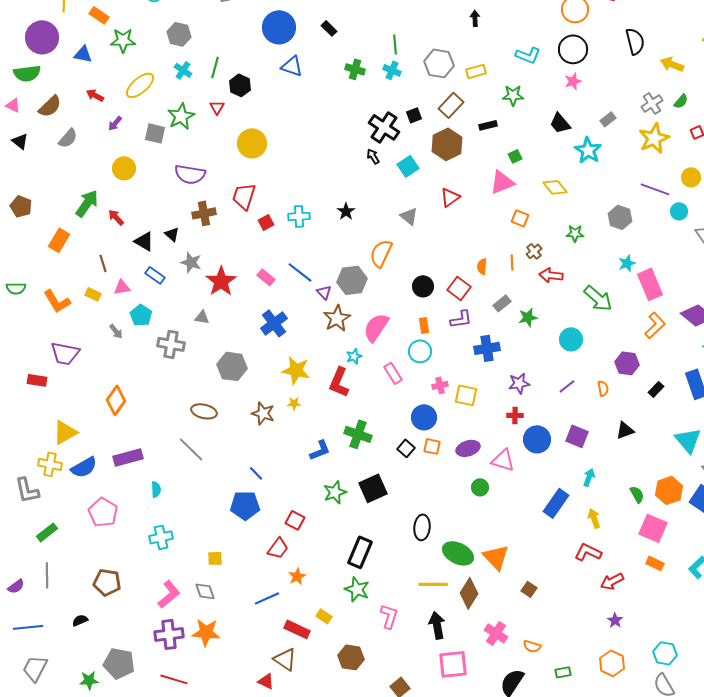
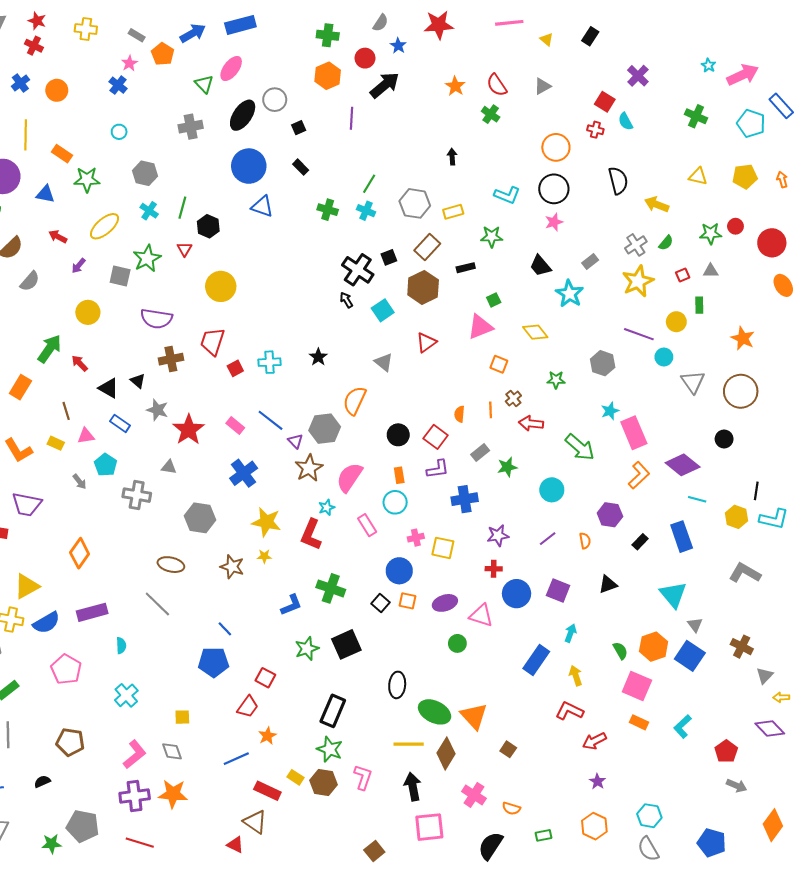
green line: (395, 44) -> (369, 184), turned 36
cyan cross: (161, 537) -> (126, 695), turned -30
brown hexagon: (351, 657) -> (323, 782), moved

